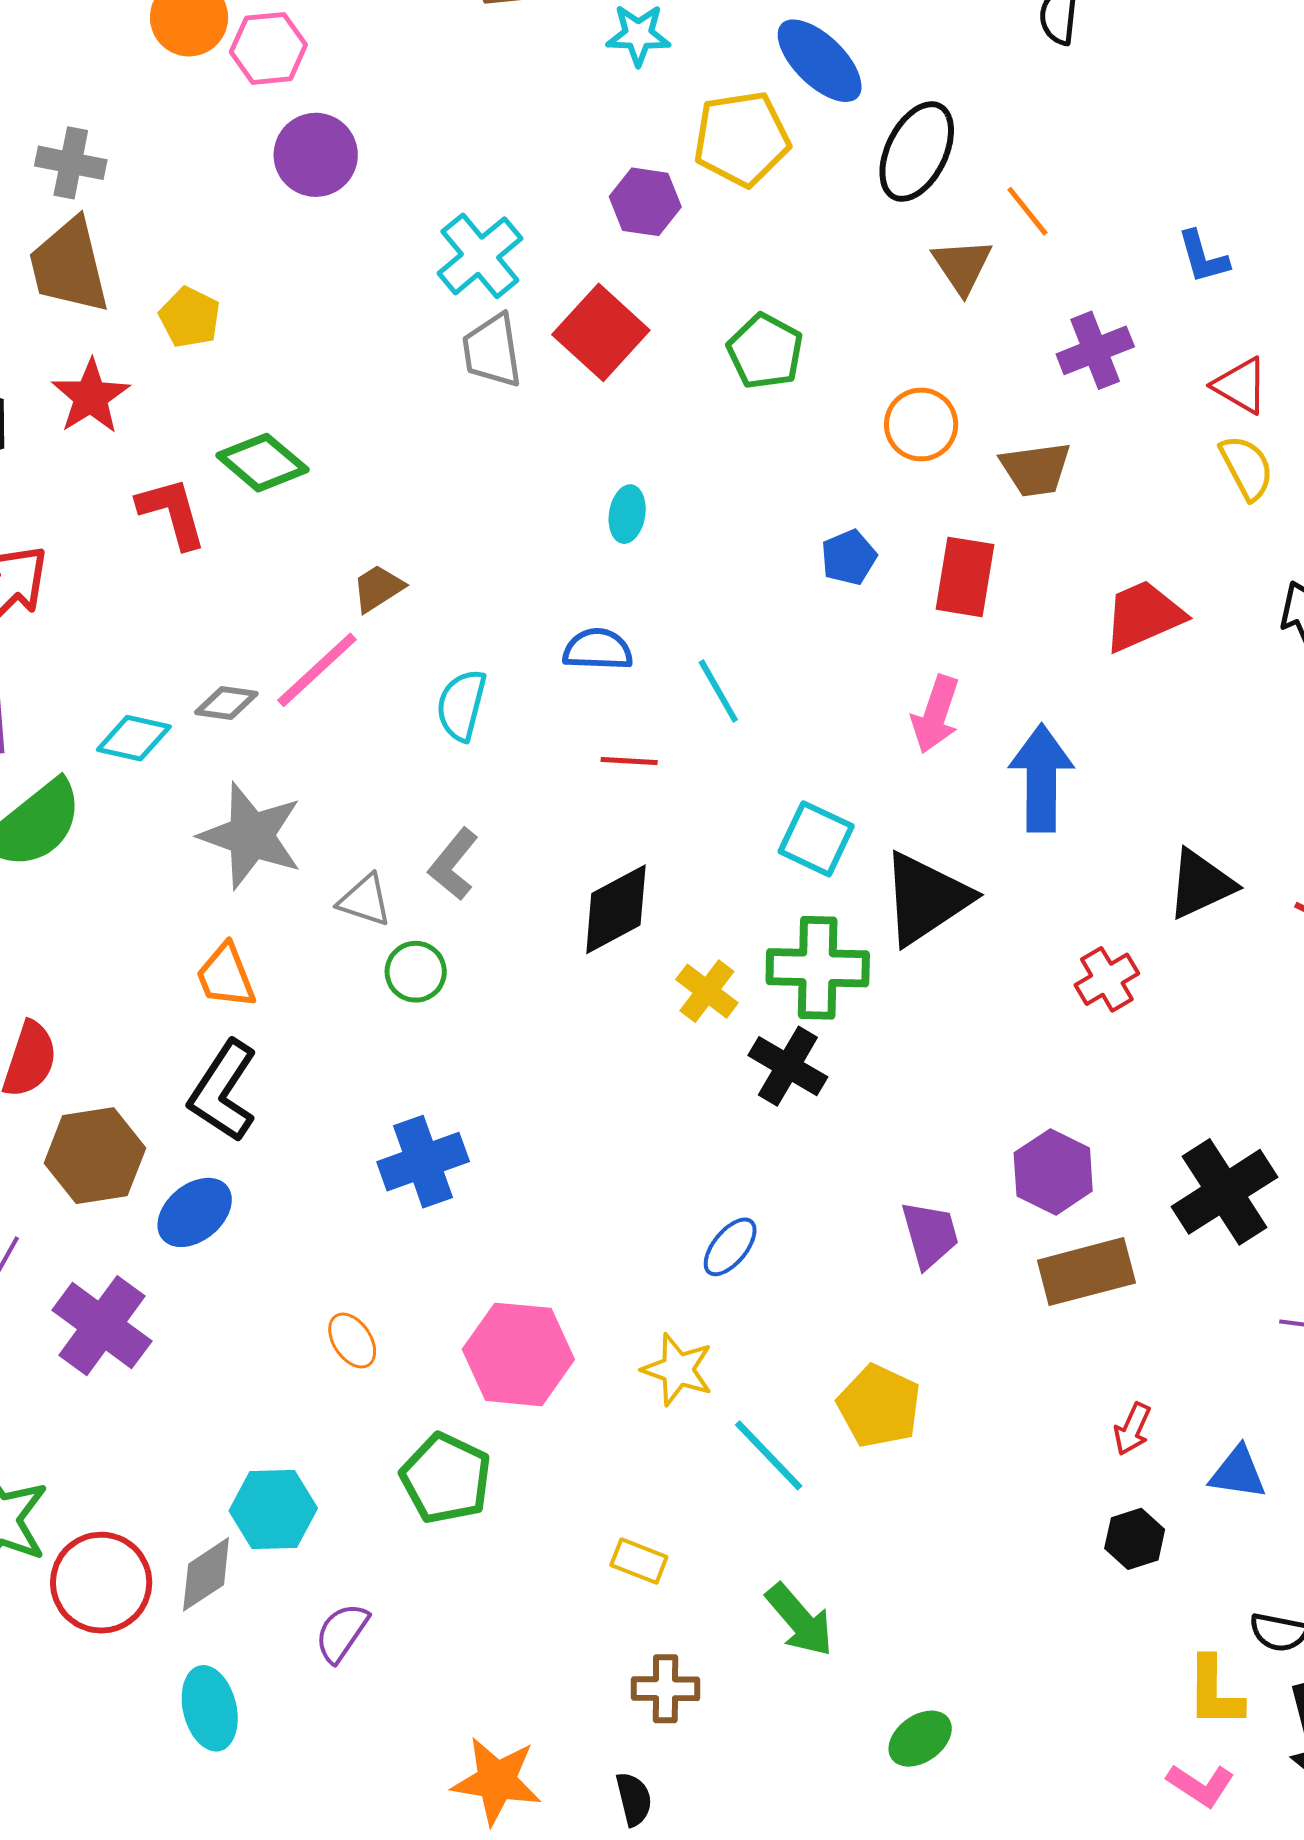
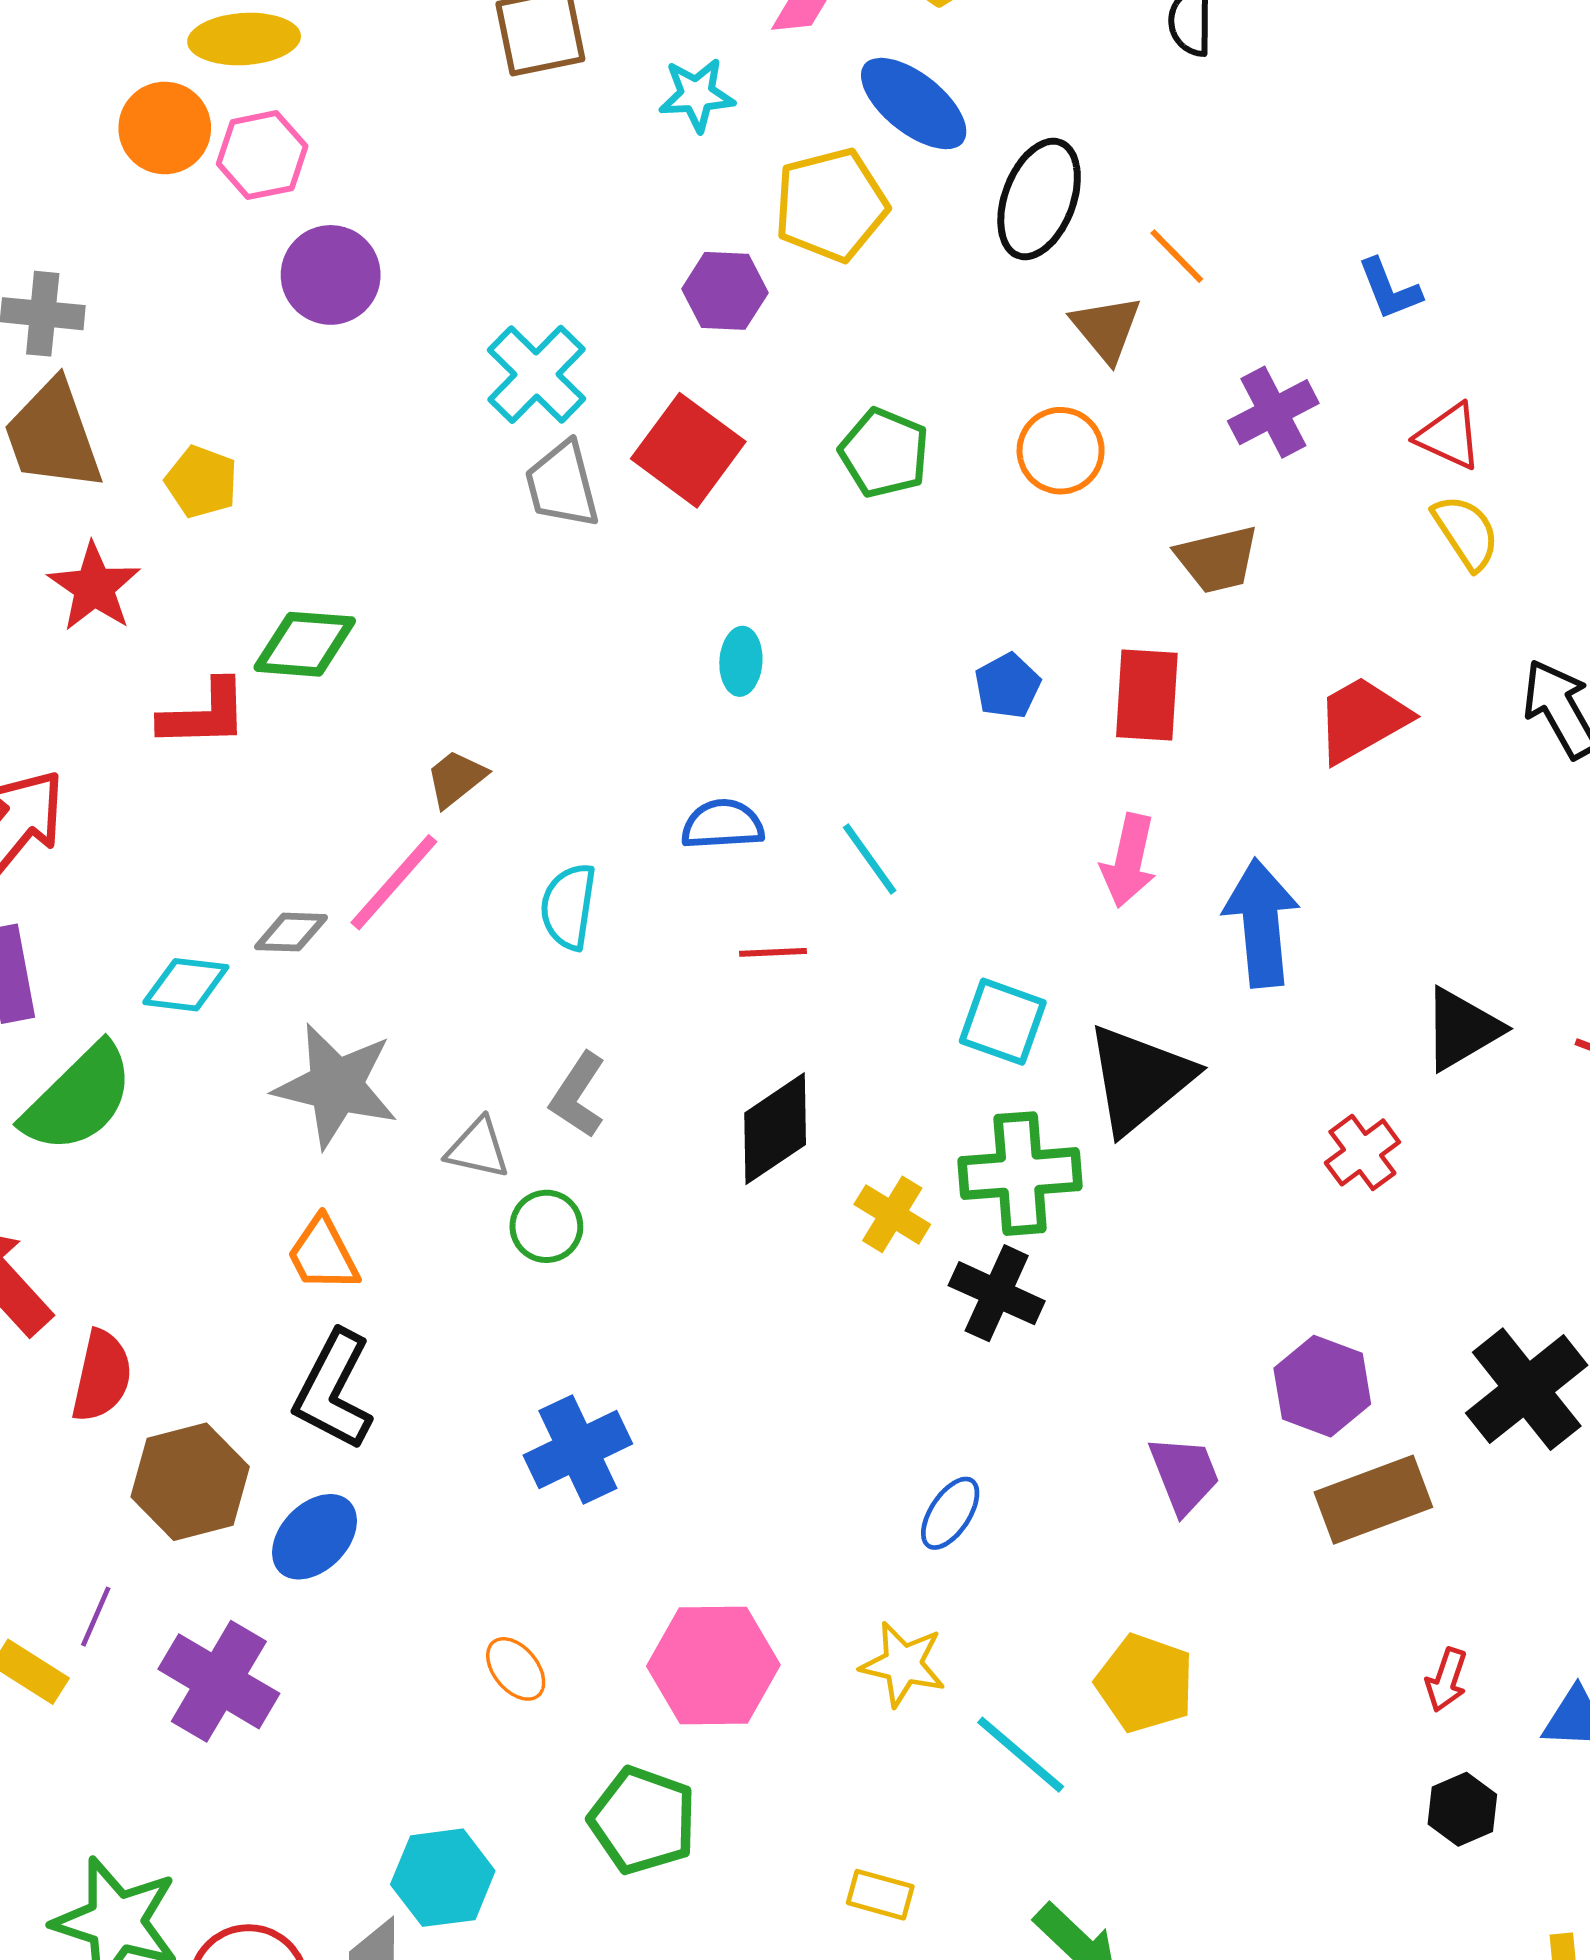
orange circle: (921, 424) -> (1061, 451), moved
green diamond: (262, 463) -> (305, 644), turned -30
red L-shape: (172, 513) -> (204, 714), turned 110

